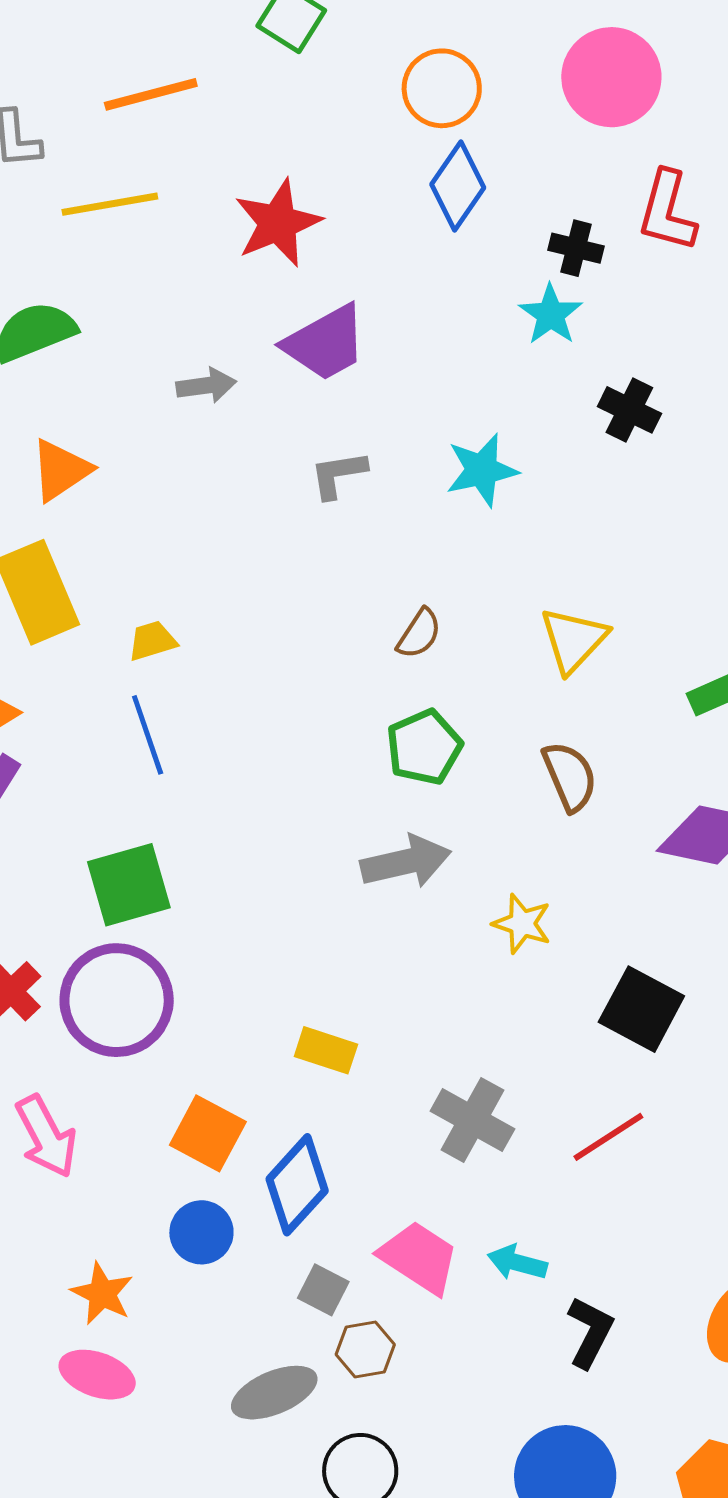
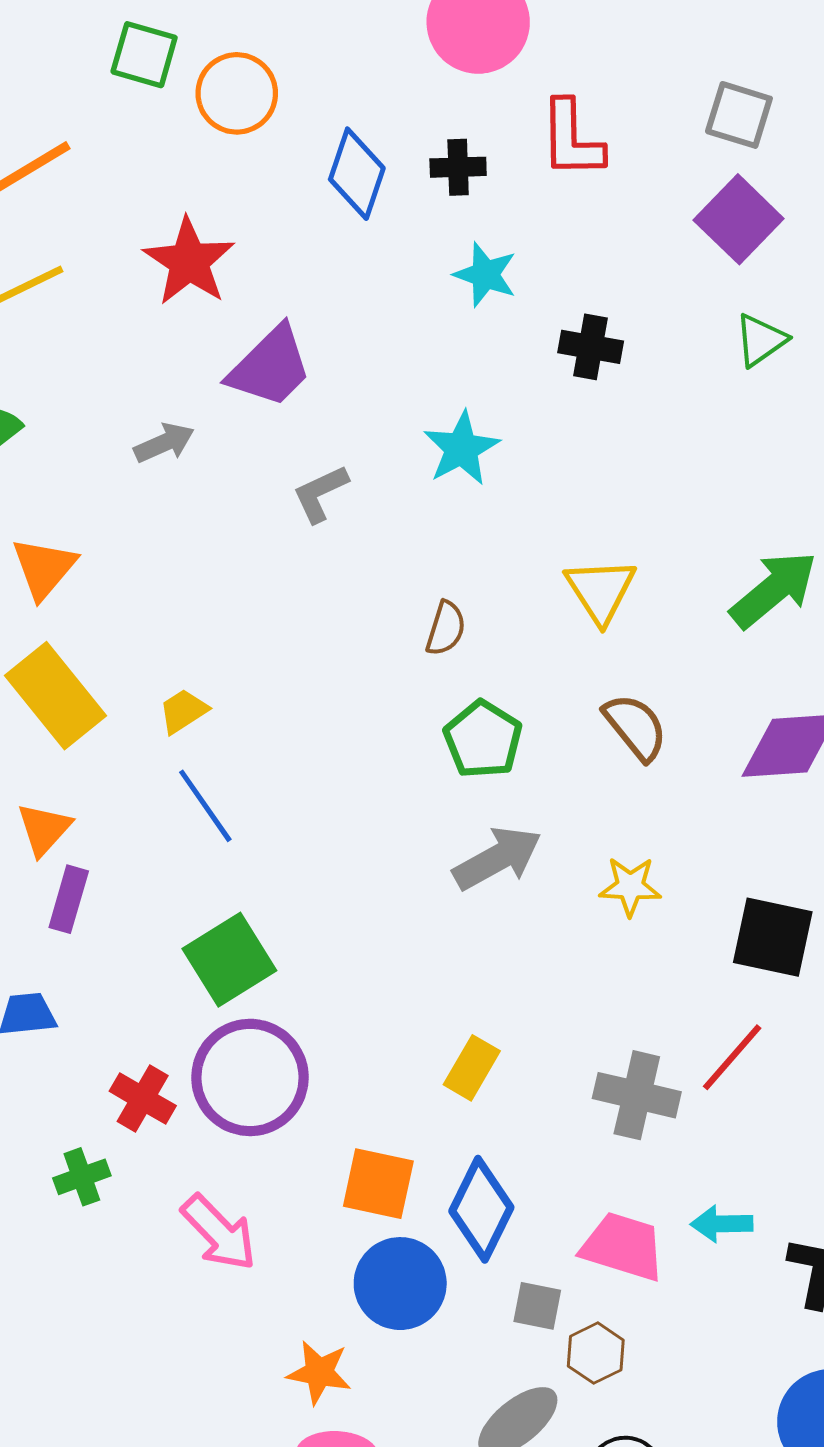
orange circle: (442, 88) -> (237, 93), moved
black cross: (576, 248) -> (458, 167), moved
yellow rectangle: (326, 1050) -> (472, 1068), turned -62
red line: (608, 1137) -> (732, 1057), moved
blue circle: (201, 1232) -> (400, 1284), size x1.4

